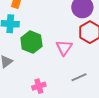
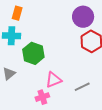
pink triangle: (64, 48) -> (54, 80), moved, turned 36

